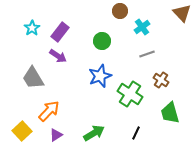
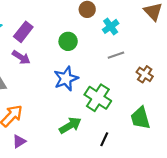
brown cross: (161, 80) -> (145, 74), moved
green arrow: (94, 133) -> (70, 125), moved

